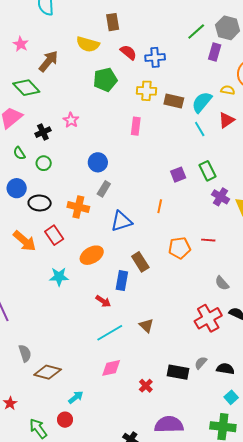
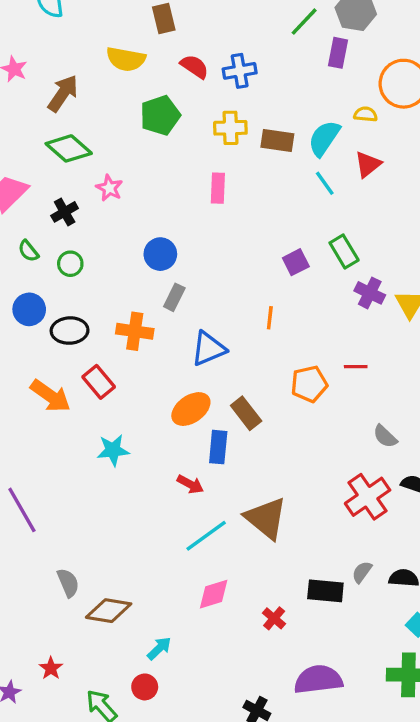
green diamond: (26, 88) -> (69, 148), moved
orange ellipse: (92, 255) -> (191, 409), moved
brown triangle: (146, 326) -> (266, 518), size x1.8

